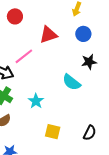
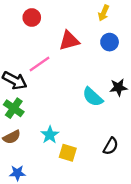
black star: (89, 62) -> (118, 87), moved
cyan star: (36, 101) -> (50, 135), moved
black semicircle: (90, 133) -> (111, 146), moved

